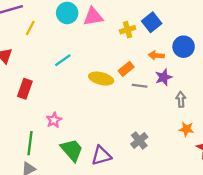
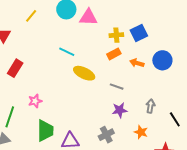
cyan line: (63, 60) -> (67, 52), moved, turned 49
orange rectangle: (126, 69) -> (114, 54), moved
purple star: (164, 77) -> (120, 110), moved
orange star: (186, 129) -> (141, 132), moved
green trapezoid: (72, 150) -> (45, 131), turned 30

